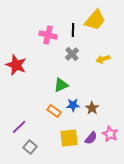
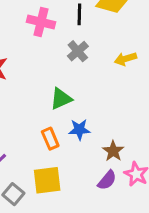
brown star: (92, 108) -> (113, 151), moved
orange rectangle: (54, 111) -> (50, 139), turned 32
yellow square: (69, 138) -> (47, 180), moved

